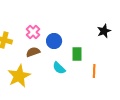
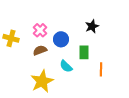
black star: (104, 31) -> (92, 26), moved
yellow star: (19, 76) -> (42, 81), moved

